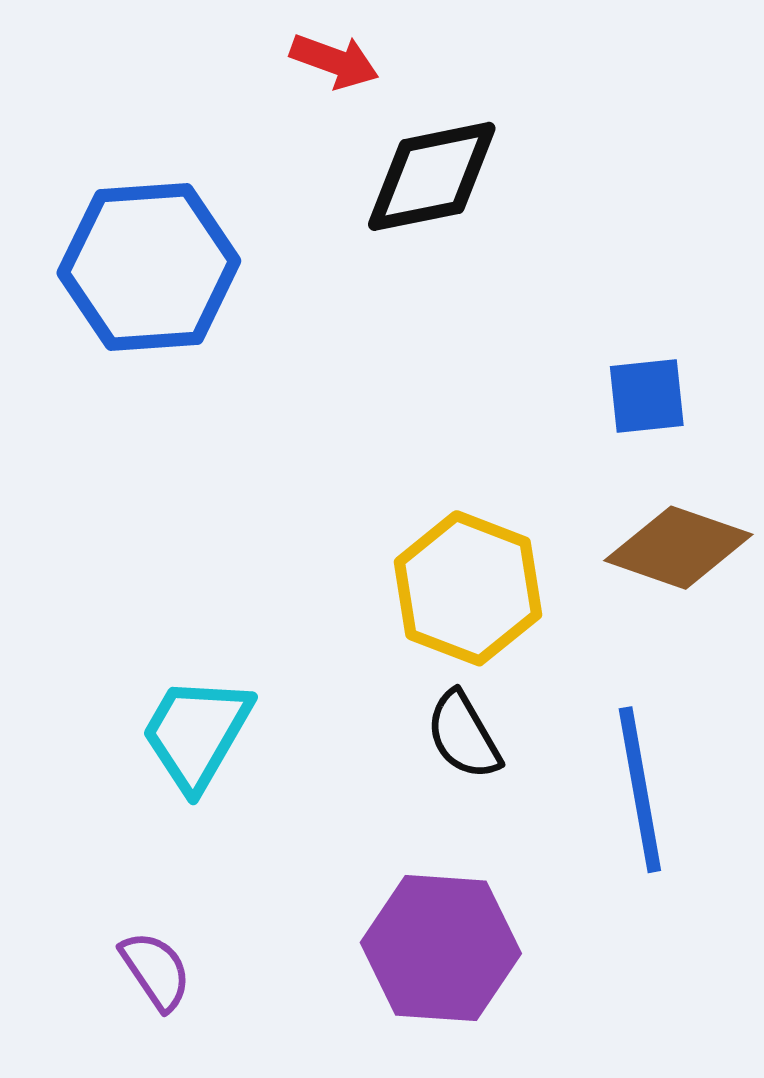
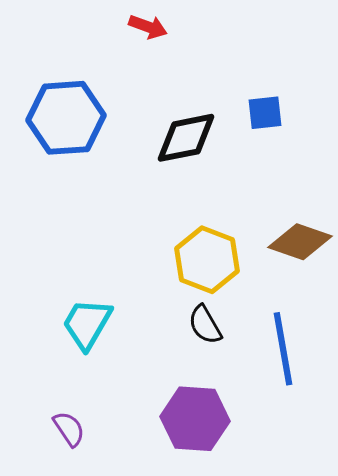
black diamond: (432, 176) -> (186, 138), moved
blue square: (647, 396) -> (265, 113), moved

